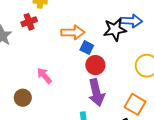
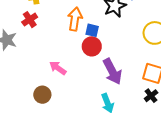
orange arrow: (73, 32) -> (75, 19), turned -65
red circle: (95, 65) -> (92, 46), moved

